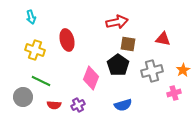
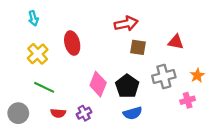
yellow cross: (35, 50) -> (38, 54), turned 30
black pentagon: (118, 65) -> (127, 86), moved
gray circle: (23, 97) -> (18, 113), moved

